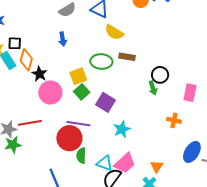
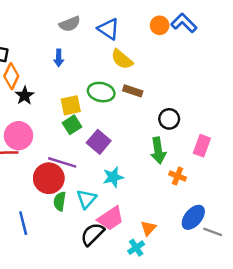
green arrow: (153, 88) -> (158, 150), moved, size x1.5
pink circle: (50, 92) -> (18, 136), moved
cyan triangle: (105, 163) -> (86, 199), moved, turned 42

